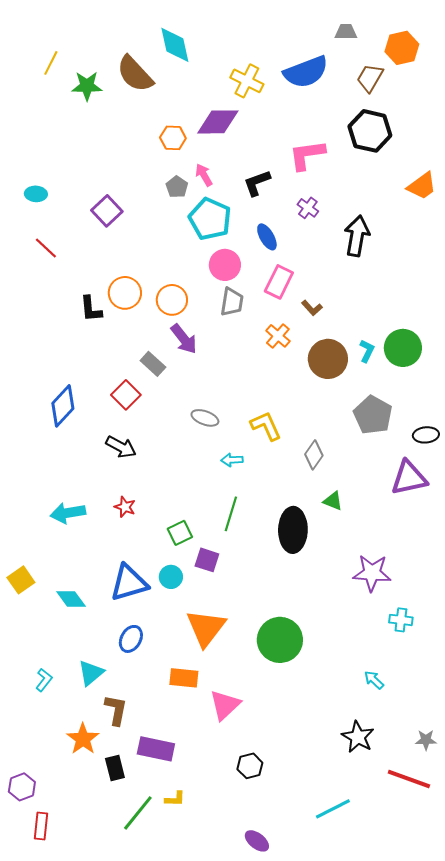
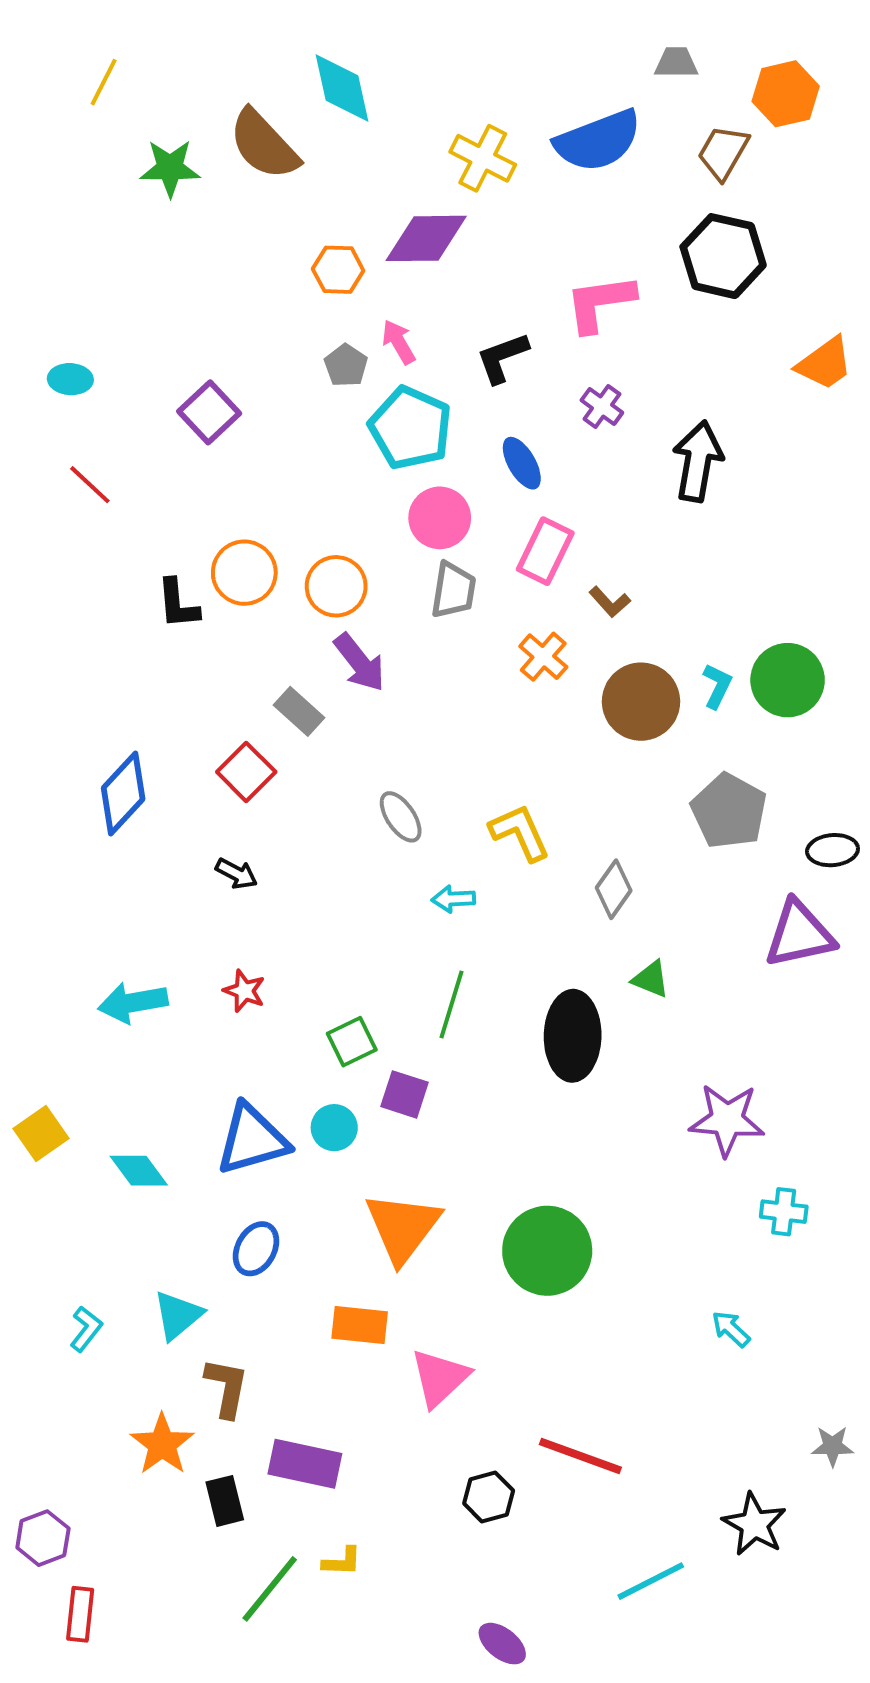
yellow line: (51, 63) -> (104, 82), moved
gray ellipse: (205, 418) -> (401, 817), turned 36
black arrow: (121, 447) -> (236, 874), size x0.7
black star: (358, 737) -> (754, 1524), moved
red line: (409, 779) -> (580, 1456), moved

